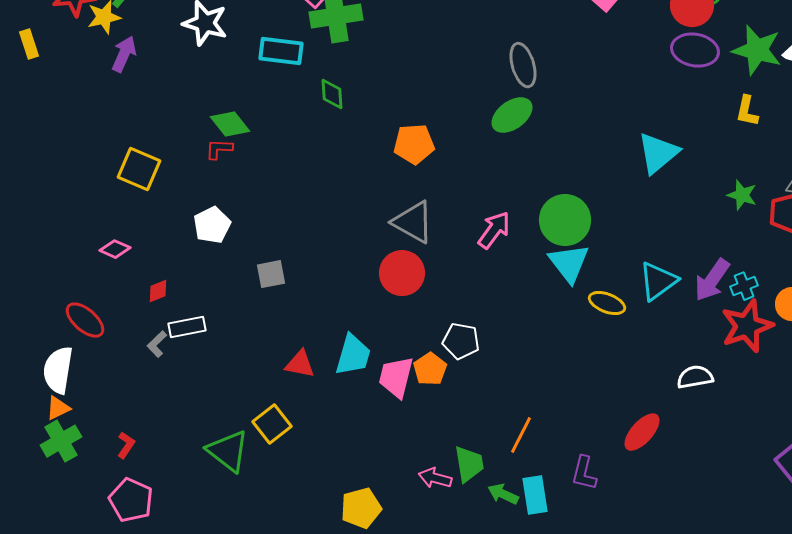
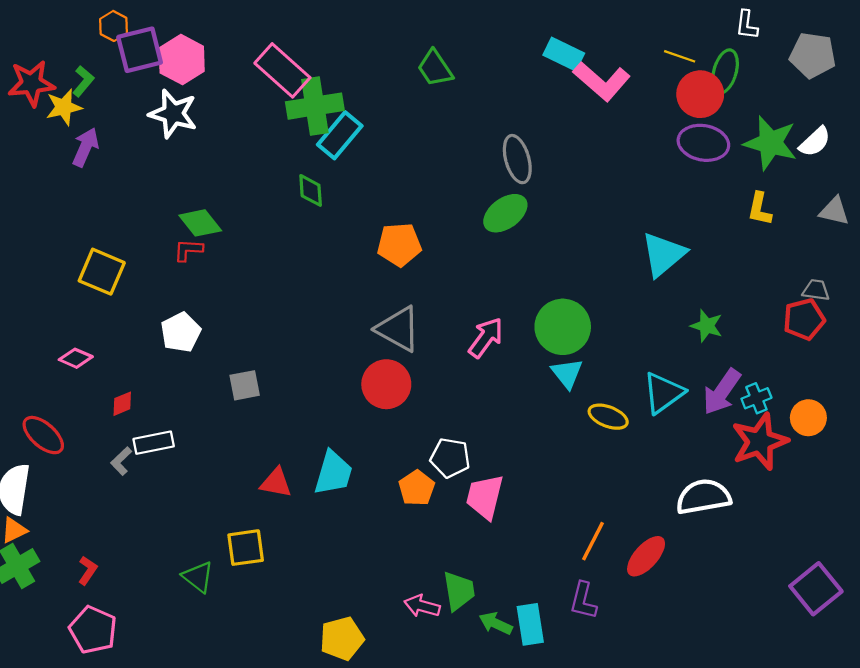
cyan rectangle: (281, 51) -> (340, 135), moved, turned -57
green star: (742, 195) -> (707, 326), moved
cyan triangle: (569, 263) -> (567, 373), size x0.7
pink trapezoid: (396, 377) -> (485, 497), moved
white semicircle: (695, 377) -> (703, 497), size x1.4
yellow square: (272, 424) -> (246, 548), turned 30
orange line: (521, 435) -> (593, 541), moved
green triangle: (228, 451) -> (198, 577), size x0.7

